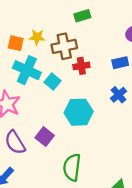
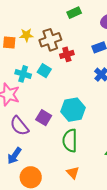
green rectangle: (82, 16) -> (74, 13), moved
cyan cross: (27, 70) -> (23, 74), moved, size x0.7
cyan hexagon: (79, 112) -> (73, 110), moved

